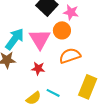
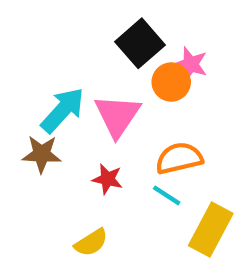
orange circle: (62, 30) -> (171, 82), moved
cyan line: (53, 93) -> (167, 195), moved

